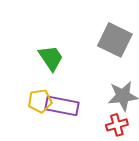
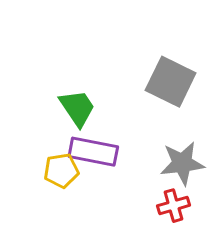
purple rectangle: (62, 106) -> (93, 152), moved

